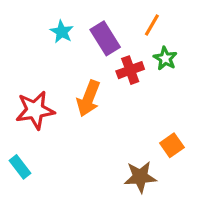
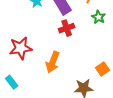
red cross: (130, 70) -> (67, 28), moved
orange arrow: (88, 98) -> (53, 62), moved

